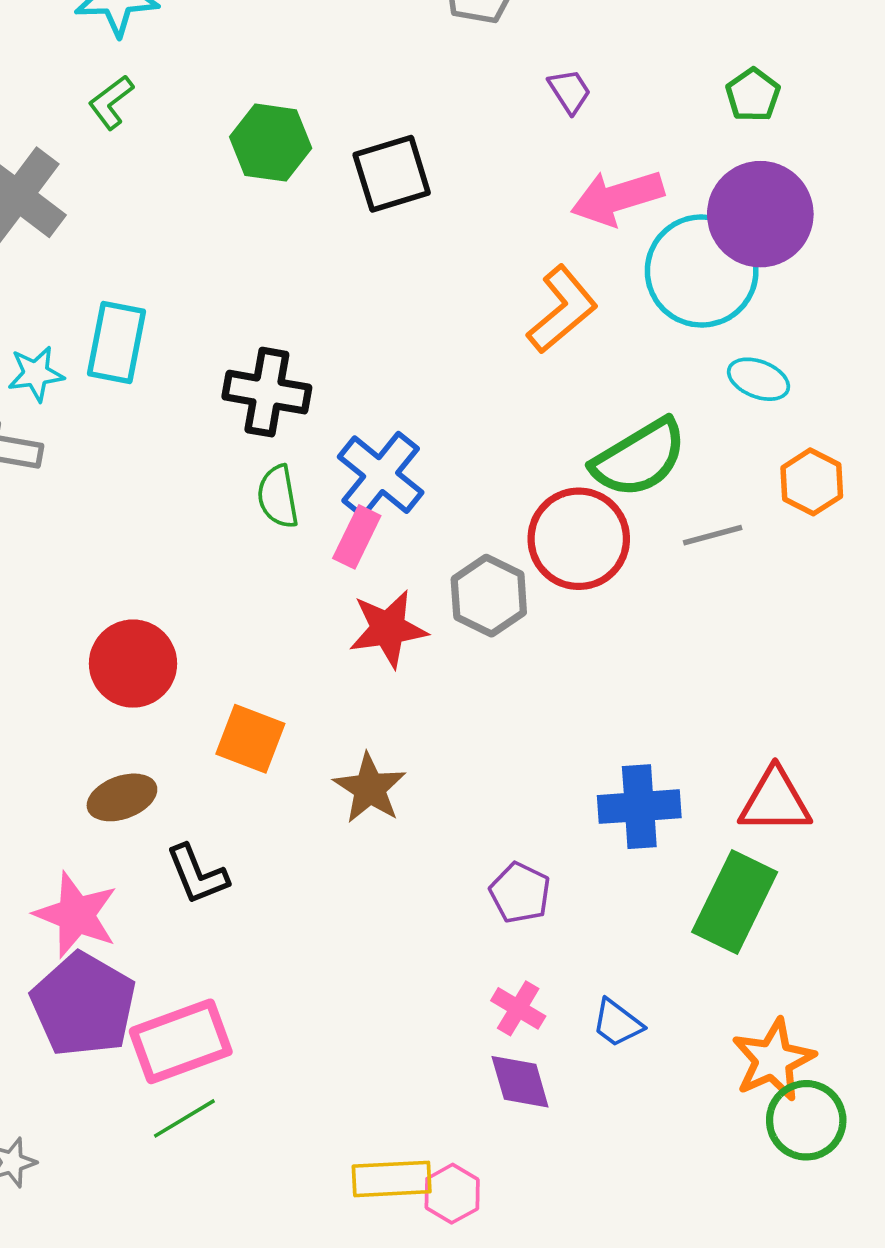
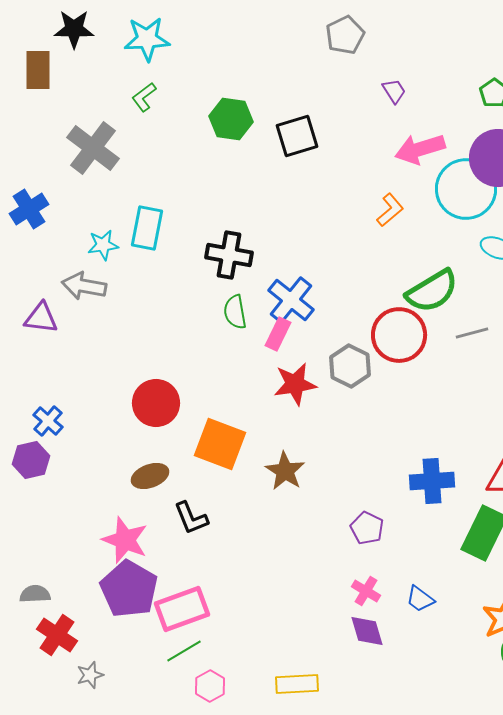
orange L-shape: (562, 310) -> (390, 210), size x0.7
orange square: (250, 739) -> (220, 444), size x1.4
pink hexagon: (452, 1194) -> (210, 686), moved

